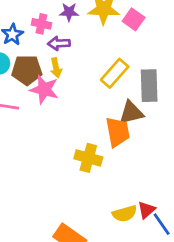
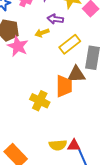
purple arrow: (59, 43) -> (55, 19), moved
yellow arrow: (56, 68) -> (42, 33), moved, turned 72
red triangle: (146, 210) -> (74, 145), turned 32

